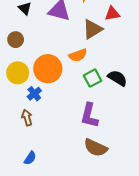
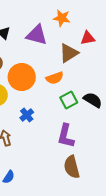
orange circle: (48, 69) -> (22, 77), moved
blue cross: (34, 94) -> (27, 115), moved
brown semicircle: (96, 148) -> (72, 167), turned 50

